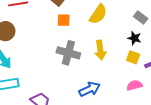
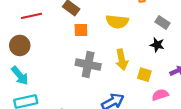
yellow semicircle: (98, 14) -> (117, 22), turned 65
yellow square: (133, 57) -> (144, 75), moved

